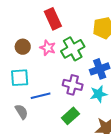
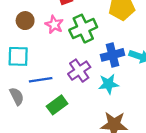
purple cross: (73, 85) -> (79, 71), turned 36
green rectangle: (70, 116) -> (57, 105), moved

